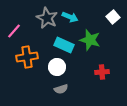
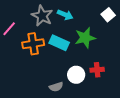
green star: (90, 40) -> (85, 38), turned -30
orange cross: (27, 57) -> (33, 44), moved
white circle: (57, 67) -> (76, 75), moved

